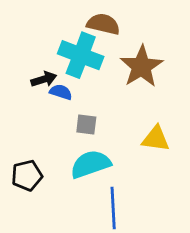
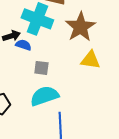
yellow triangle: (156, 139) -> (90, 60), moved

